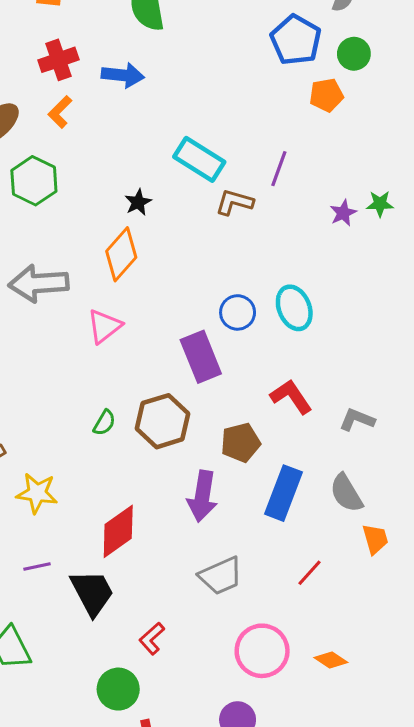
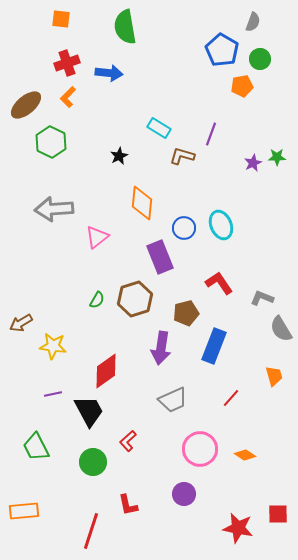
cyan rectangle: (199, 159) -> (159, 128), size x0.7
orange diamond: (121, 254) -> (142, 203), moved, turned -36
gray semicircle: (346, 493) -> (281, 329), moved
green circle: (118, 689) -> (93, 462), moved

